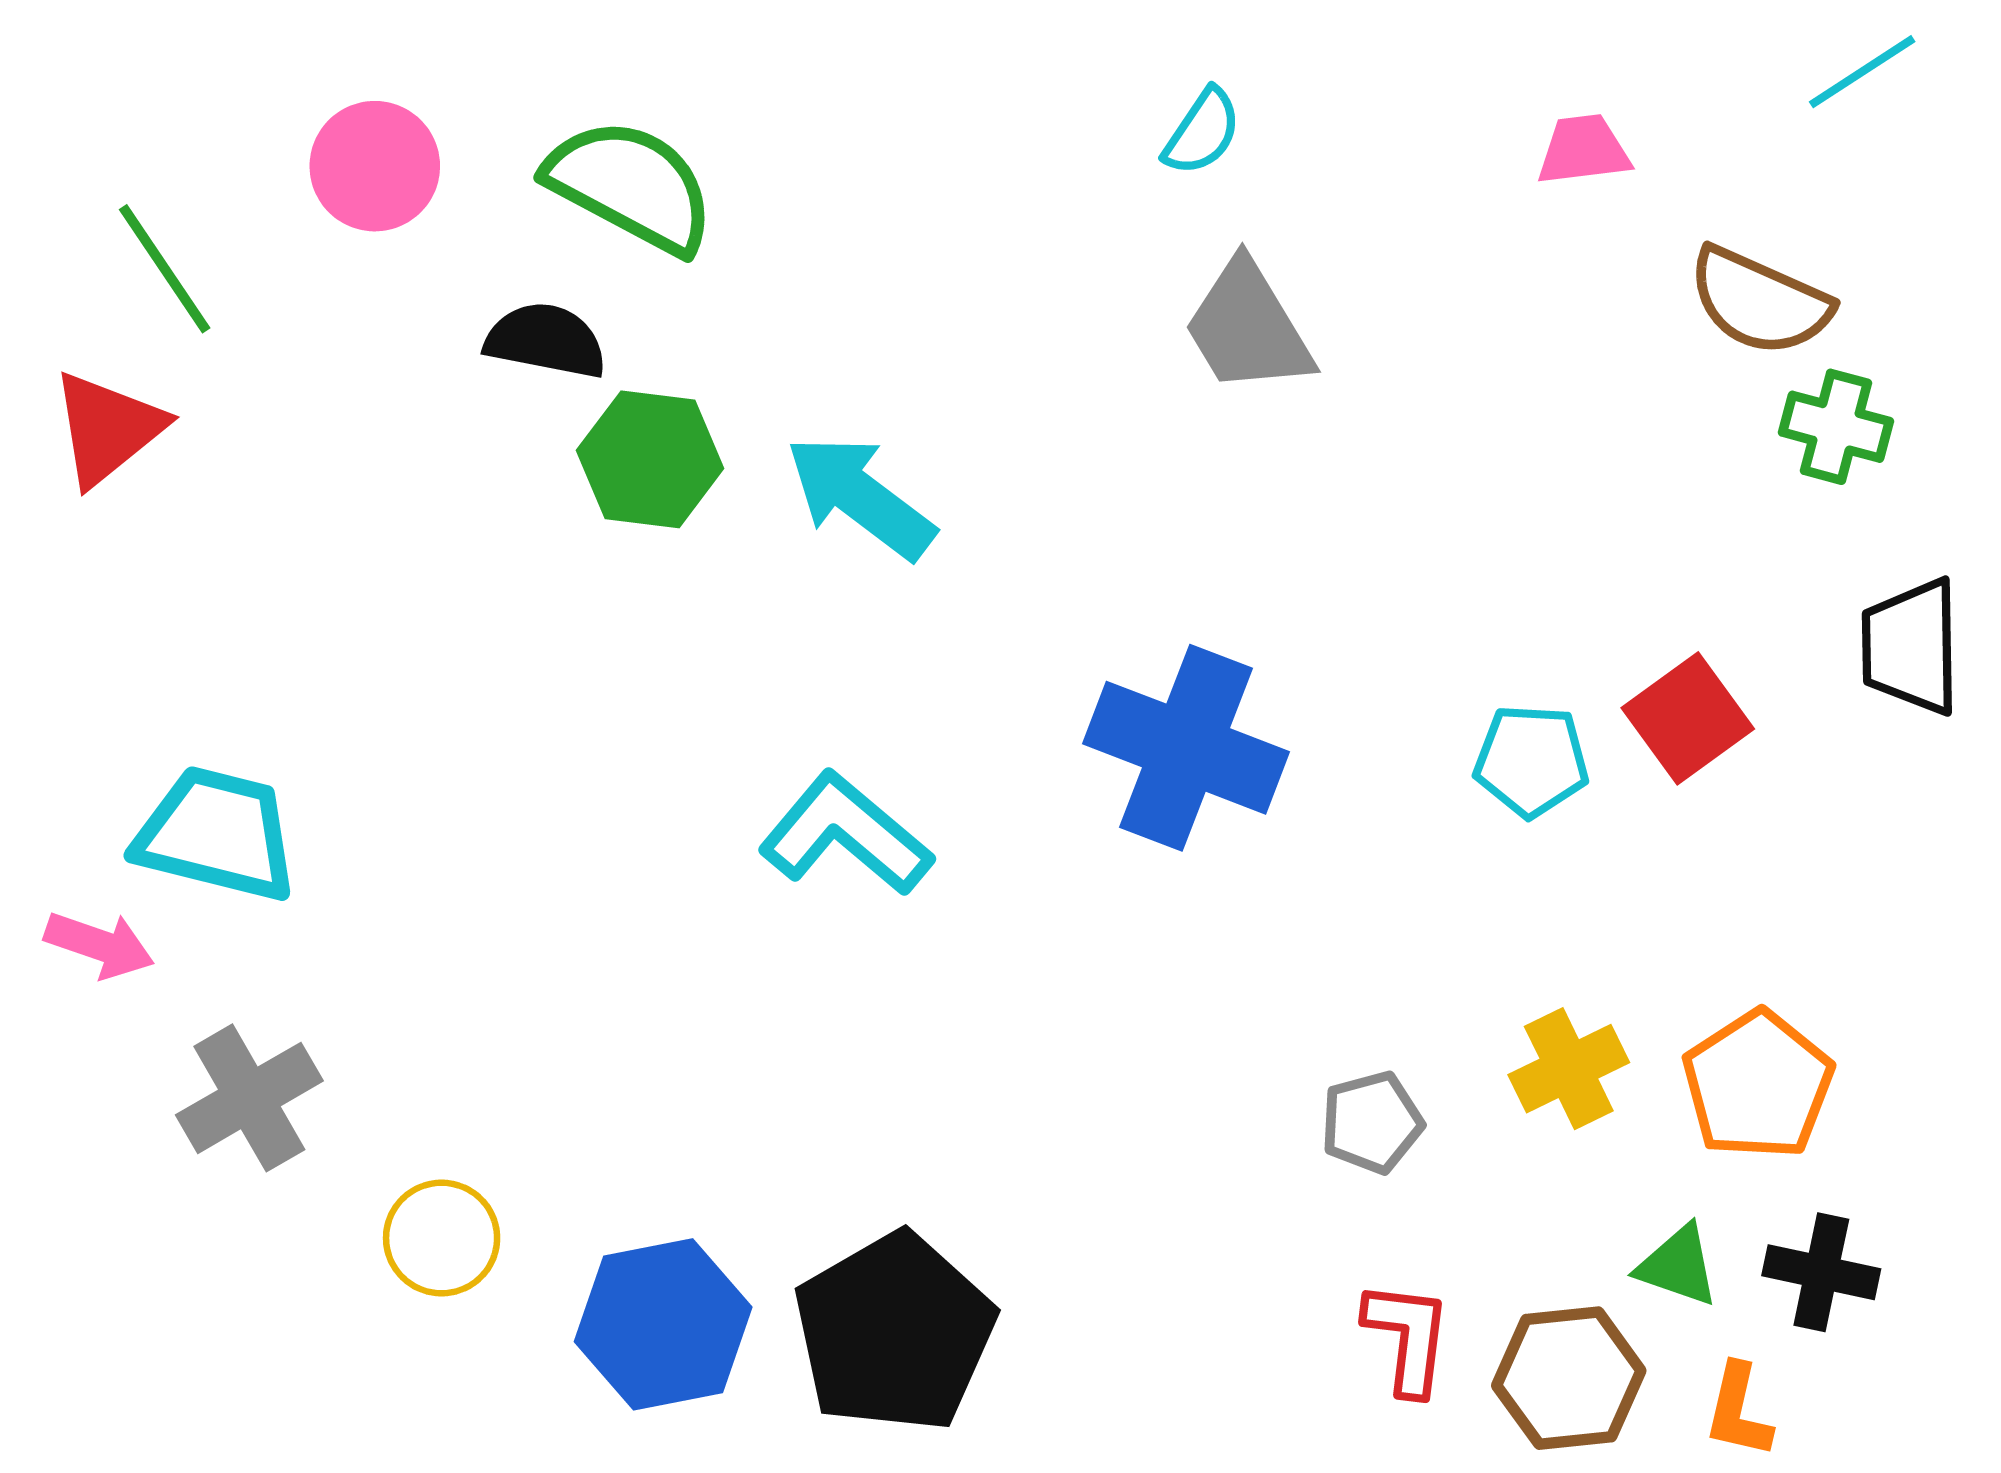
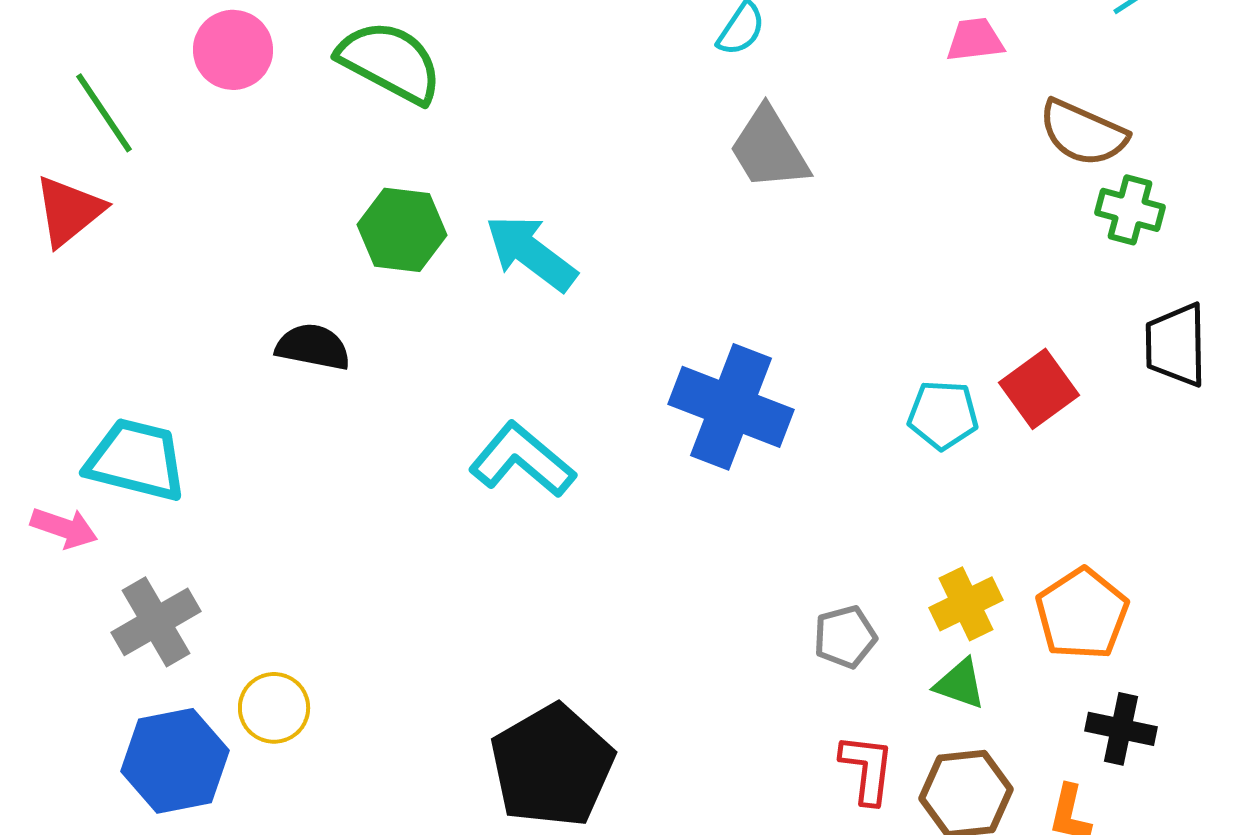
black semicircle: (546, 340) -> (313, 347), moved
green triangle: (1678, 1266) -> (960, 684), moved
blue hexagon: (663, 1324) -> (175, 761), moved

